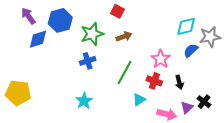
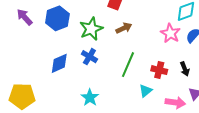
blue diamond: (38, 39) -> (59, 63), moved
pink star: (161, 59) -> (170, 33), moved
blue cross: (88, 61) -> (89, 57), turned -35

